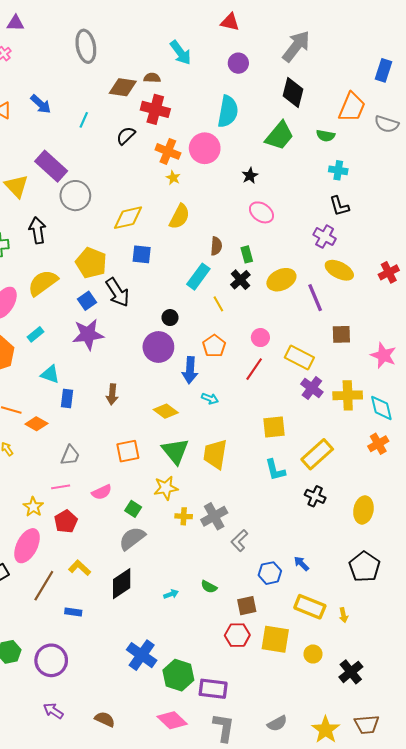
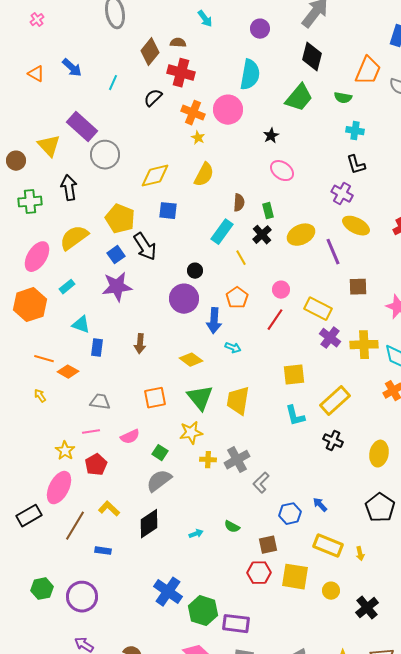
cyan arrow: (181, 53) -> (205, 19), size x0.7
brown diamond: (123, 87) -> (150, 52), turned -60
gray trapezoid: (70, 455) -> (100, 402), turned -105

